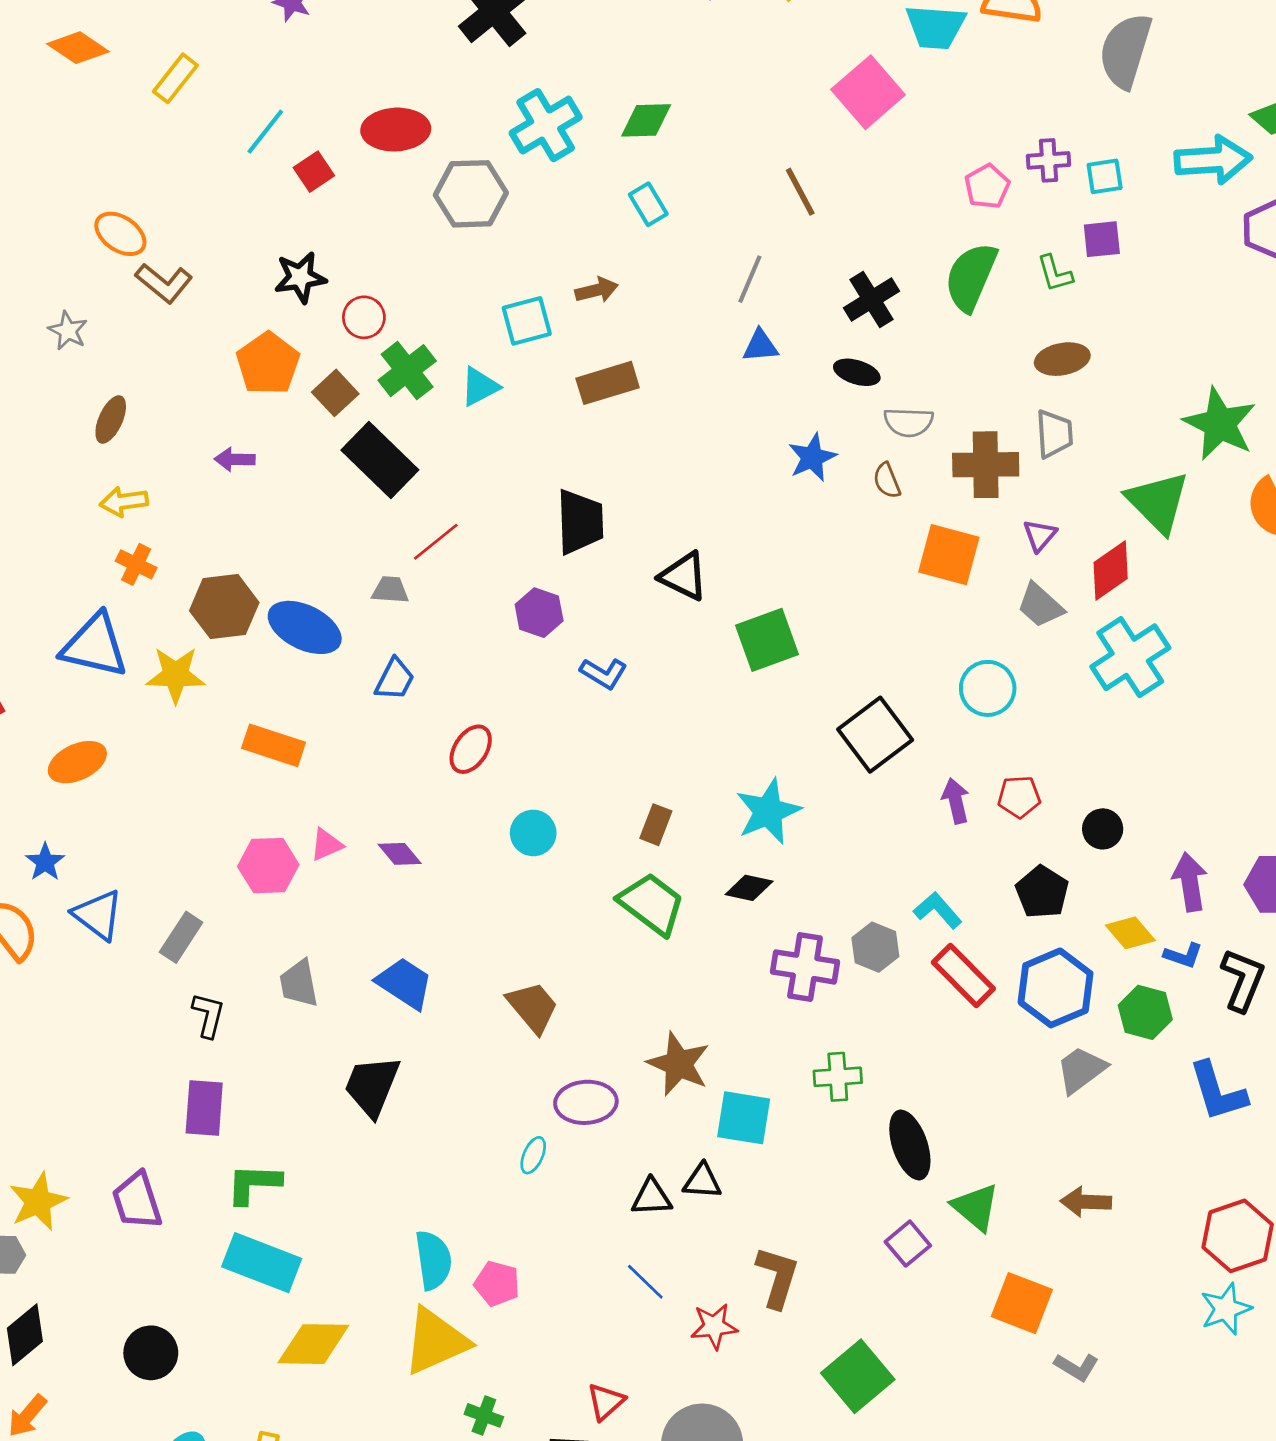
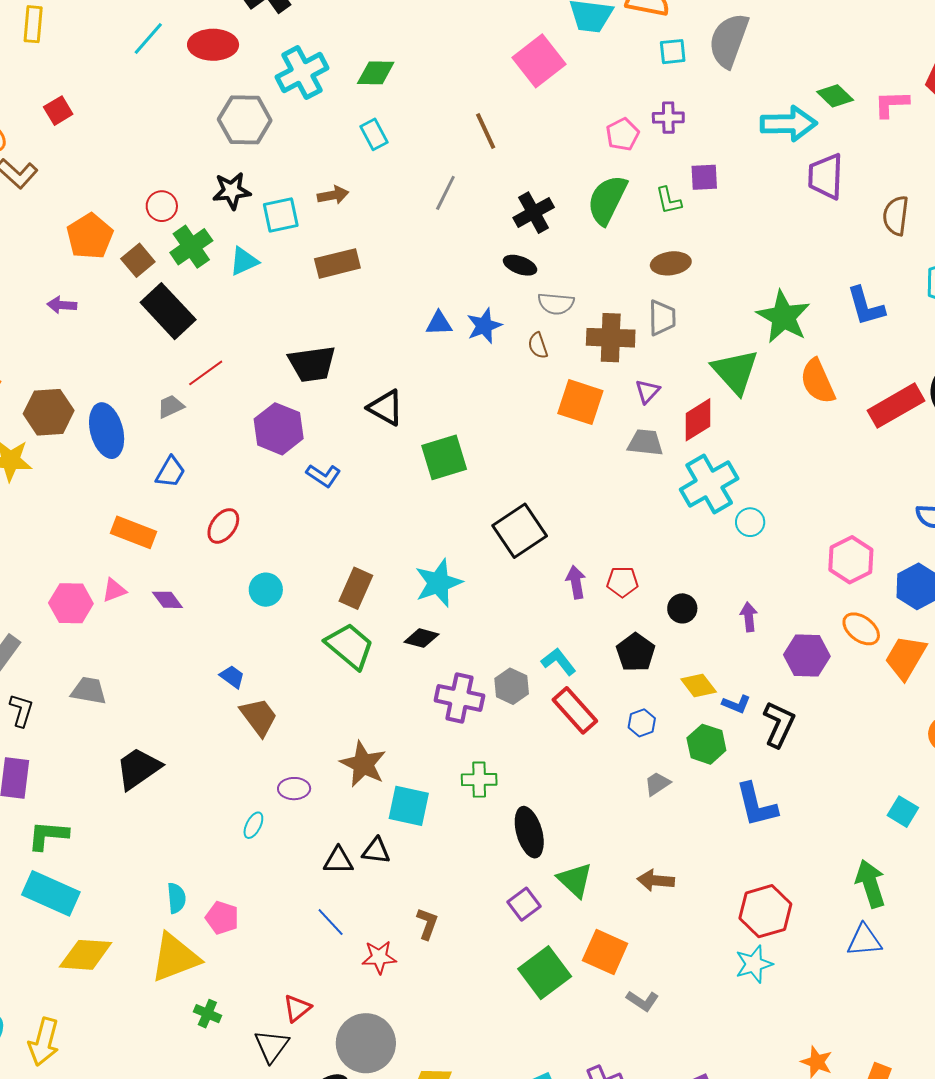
yellow rectangle: (175, 78) -> (33, 24), turned -36
red ellipse: (396, 130) -> (213, 45), moved
cyan line: (265, 132) -> (148, 39), moved
red square: (314, 172) -> (58, 111), moved
cyan square: (1105, 176) -> (673, 52), moved
black star: (300, 277) -> (232, 191), moved
blue triangle: (760, 346) -> (439, 323), moved
black trapezoid: (580, 522) -> (312, 364), turned 81
gray trapezoid: (390, 590) -> (171, 406), turned -32
gray trapezoid: (1040, 605) -> (645, 443), turned 141
purple hexagon: (539, 613) -> (279, 429), size x1.4
blue ellipse: (305, 627) -> (107, 431), turned 46
cyan circle: (988, 688) -> (750, 522), moved, size x0.7
orange rectangle: (274, 745) -> (134, 532), moved
brown rectangle: (656, 825) -> (356, 588), size x1.4
purple arrow: (1190, 882) -> (749, 617), moved, size x0.7
gray trapezoid: (299, 983) -> (89, 691), turned 108
blue trapezoid: (405, 983) -> (232, 677), moved, size x0.6
blue hexagon: (1056, 988) -> (642, 723), size x0.5
gray trapezoid: (1081, 1070) -> (657, 784), size x0.7
black trapezoid: (372, 1086) -> (138, 768), turned 30
purple ellipse: (586, 1102) -> (294, 789), size x0.7
cyan semicircle: (433, 1260) -> (176, 898), size x0.7
brown L-shape: (777, 1277) -> (427, 924), size x0.7
green square: (858, 1376) -> (545, 973), moved

